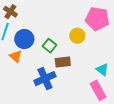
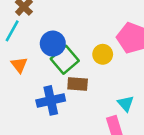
blue circle: (24, 39) -> (53, 44), moved
green square: (49, 46) -> (65, 60), size x1.5

